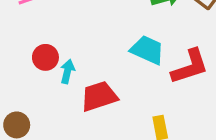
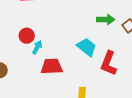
red L-shape: (190, 67) -> (109, 63), turned 115

